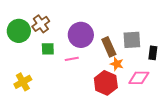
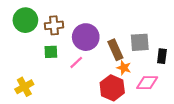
brown cross: (41, 24) -> (54, 25), moved, turned 30
green circle: (19, 31) -> (25, 20), moved
pink line: (72, 59) -> (76, 62), turned -32

